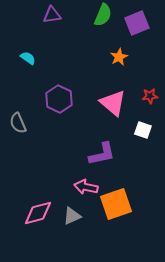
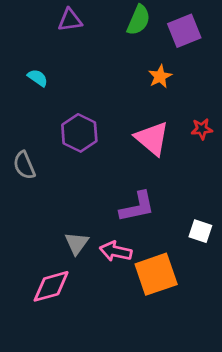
white square: (143, 130) -> (200, 231), moved
gray triangle: (72, 216) -> (77, 243), moved, turned -30

